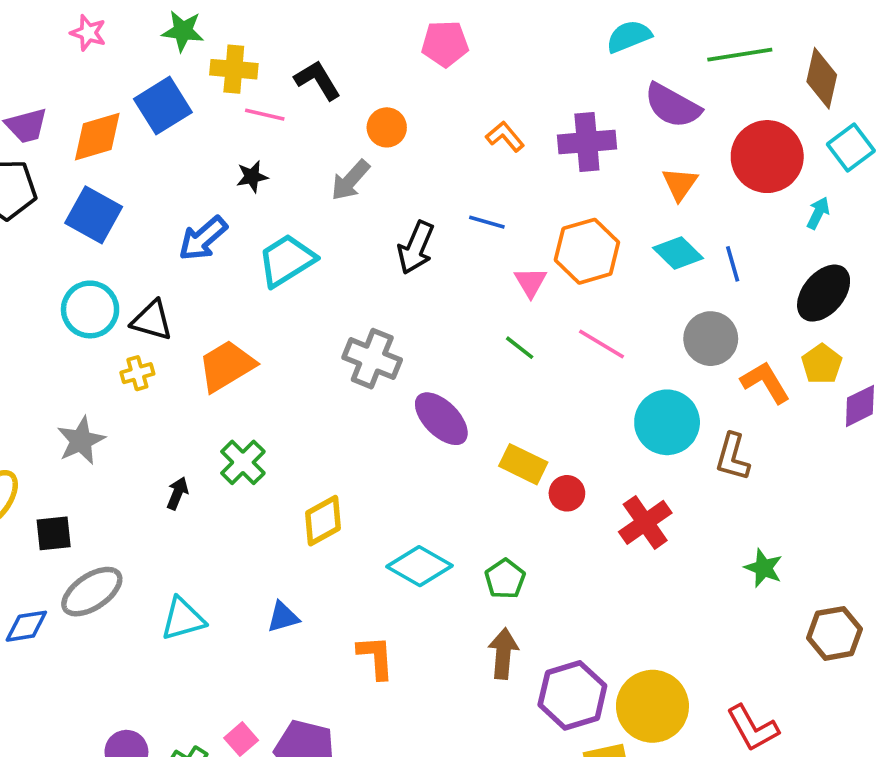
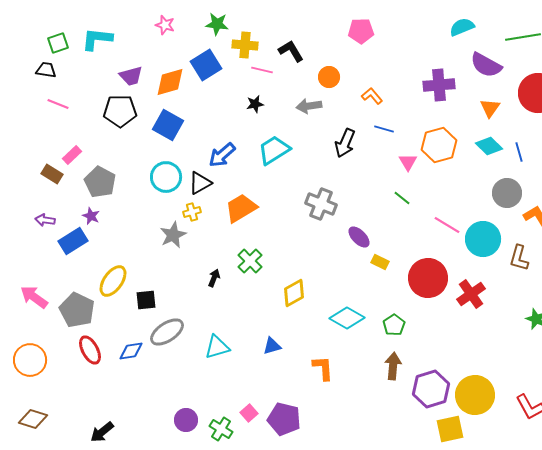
orange L-shape: (505, 137) -> (372, 96), moved
gray arrow: (350, 180) -> (309, 106), turned 40
blue arrow: (203, 238) -> (222, 155), moved
black triangle: (152, 320) -> (200, 183), turned -45
pink line: (602, 344) -> (447, 225), moved
purple ellipse: (441, 419) -> (359, 237), size x0.7
gray star: (81, 441) -> (173, 235), moved
yellow rectangle: (523, 464) -> (380, 262), moved, size x0.7
red circle: (567, 493) -> (428, 278), size x2.0

